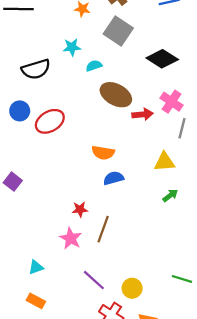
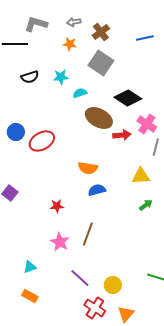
black diamond: (162, 59) -> (128, 98), moved
black semicircle: (36, 69) -> (30, 77), moved, size x0.7
red star: (80, 209) -> (57, 206), moved

